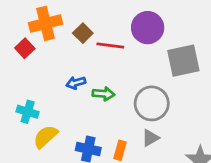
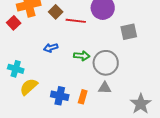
gray square: (183, 61) -> (129, 32), size x0.7
green arrow: (103, 94) -> (82, 56), moved
gray triangle: (150, 138) -> (105, 88), turned 32

